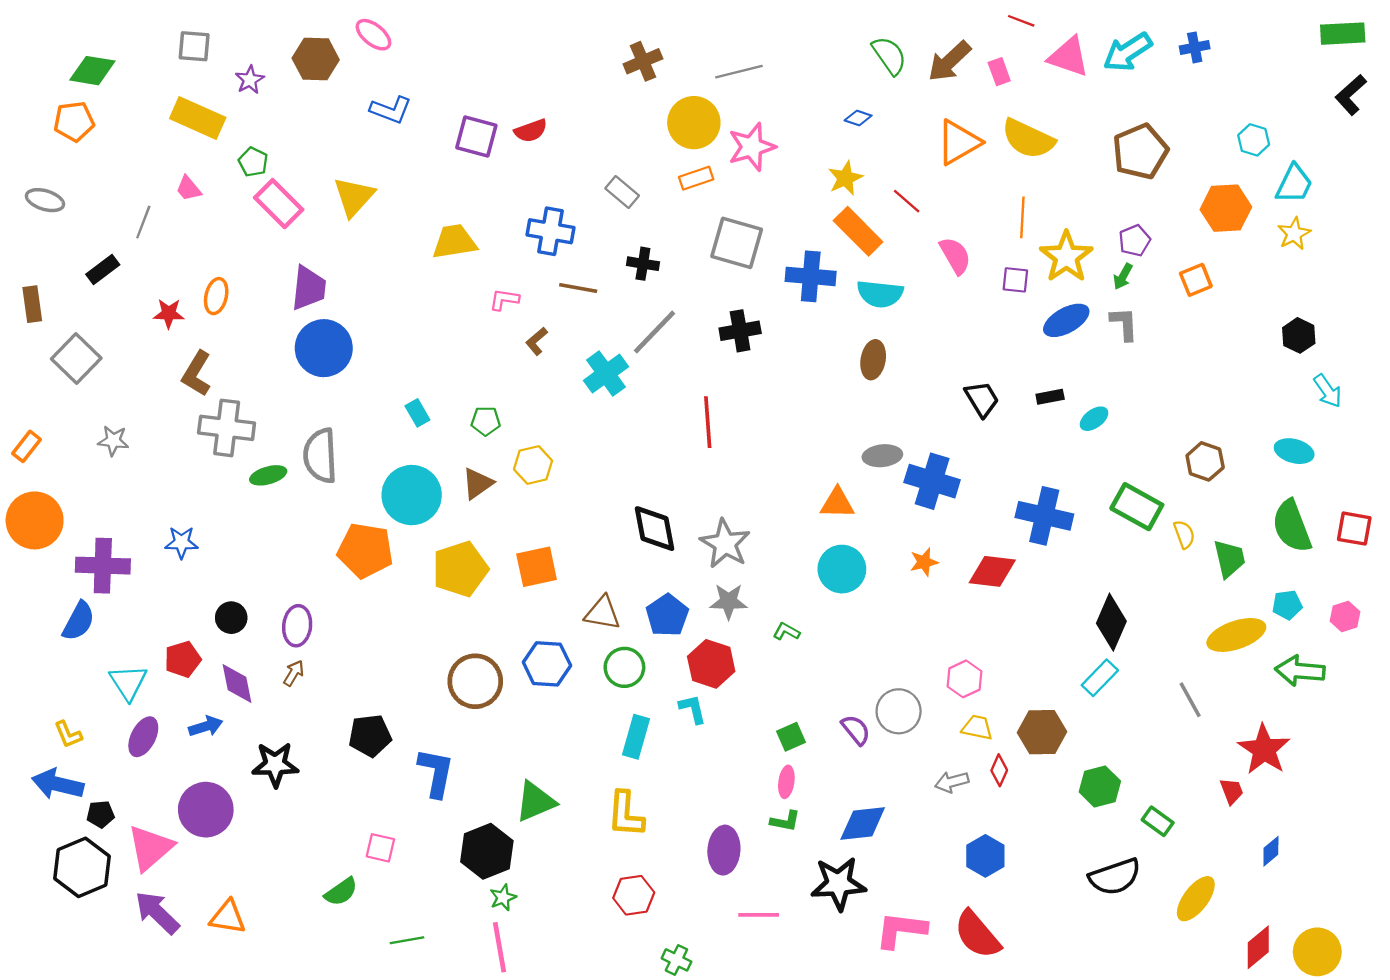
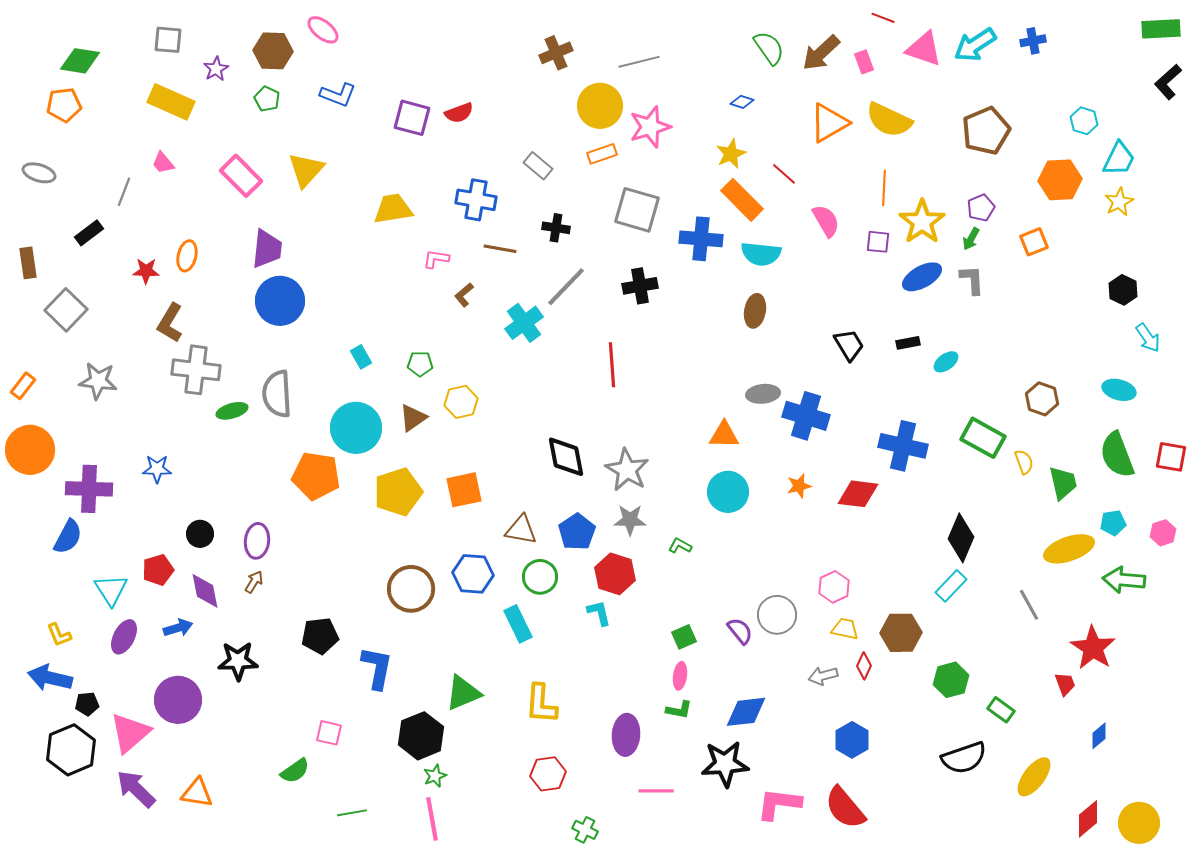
green pentagon: (253, 162) -> (267, 99), moved
gray star: (113, 441) -> (98, 381), size x1.4
cyan rectangle: (636, 737) -> (518, 624), moved, turned -42

